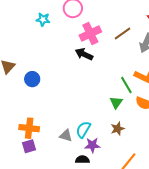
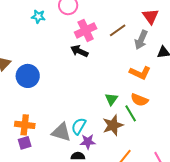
blue circle: (32, 79) -> (28, 76), size x1.5
green line: (126, 85) -> (131, 113), moved
brown star: (118, 129) -> (113, 125), size x1.5
gray triangle: (66, 135) -> (61, 132), size x1.5

